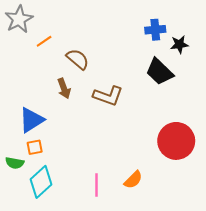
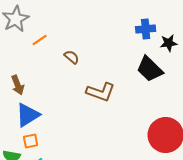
brown semicircle: (78, 59) -> (72, 57), size x0.7
brown arrow: (64, 88) -> (18, 85), moved

